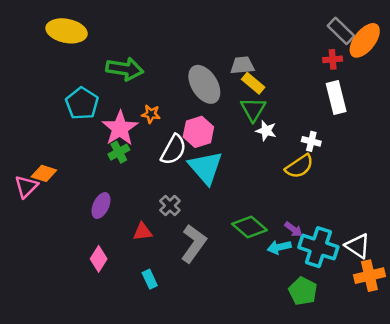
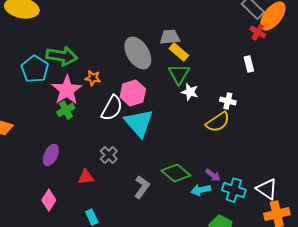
red cross: (333, 59) -> (258, 32), moved, turned 35
green arrow: (125, 69) -> (62, 56), moved
white rectangle: (336, 97) -> (249, 64), size x0.6
gray L-shape: (194, 244) -> (142, 187), moved, size x0.7
cyan cross: (318, 247) -> (234, 190), size x0.7

